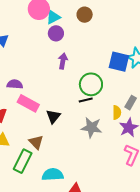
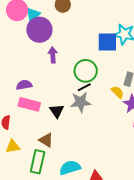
purple circle: (56, 33) -> (39, 30), size x1.6
purple semicircle: (15, 84) -> (24, 85), moved
yellow semicircle: (117, 113) -> (117, 92), turned -32
gray star: (92, 128) -> (81, 102), moved

